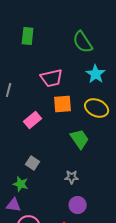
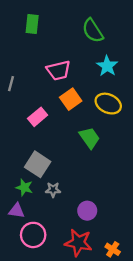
orange square: (63, 104) -> (71, 99), turned -30
gray square: (33, 163) -> (38, 164), size x1.6
gray star: (72, 177) -> (53, 190), moved

